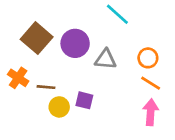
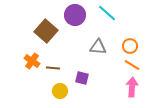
purple circle: (75, 43) -> (75, 15), moved
yellow circle: (59, 107) -> (60, 91), moved

